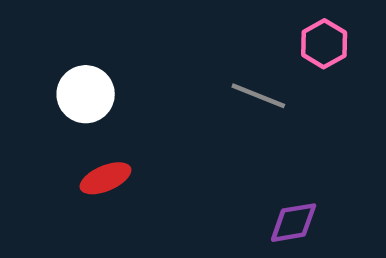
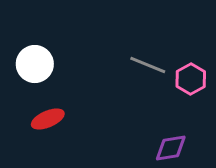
pink hexagon: (324, 44) -> (191, 79), moved

